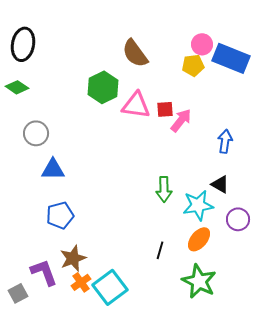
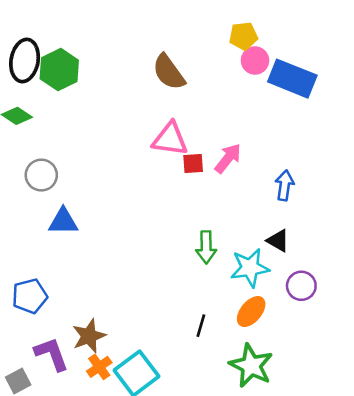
yellow pentagon: (193, 65) -> (243, 36), moved
green hexagon: (103, 87) -> (59, 70), moved
red square: (165, 109) -> (193, 163), moved
blue pentagon: (60, 215) -> (30, 296), moved

